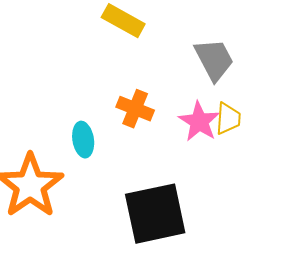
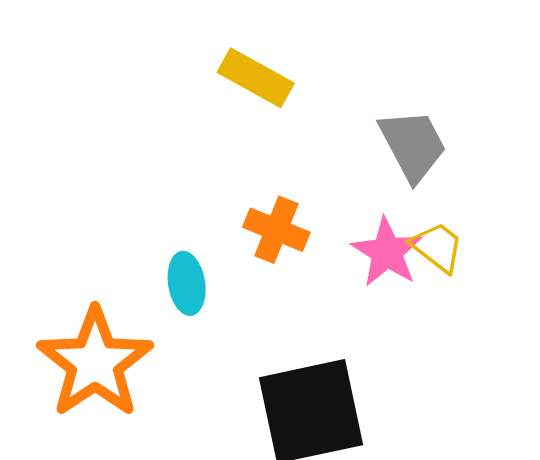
yellow trapezoid: (228, 119) -> (437, 247), turned -56

